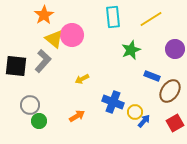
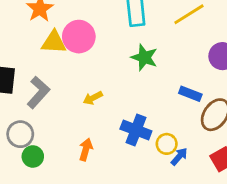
yellow triangle: (54, 39) -> (54, 42), turned -36
green star: (131, 50) -> (144, 57), moved, turned -30
gray L-shape: (43, 61) -> (38, 92), moved
orange arrow: (77, 116) -> (86, 150), turned -42

